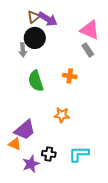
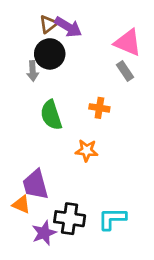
orange star: (62, 115) -> (87, 151), moved
purple trapezoid: (25, 130) -> (35, 185), turned 115
black cross: (49, 154) -> (70, 219), size x1.5

